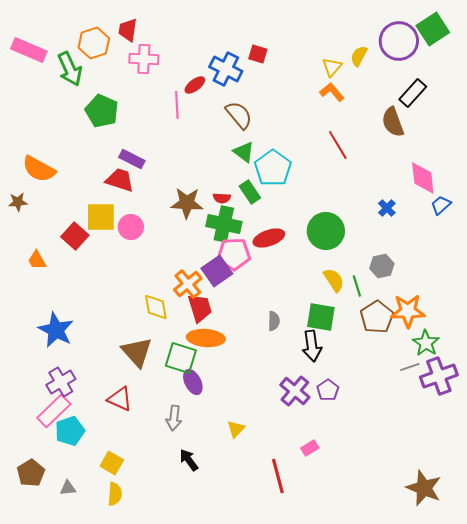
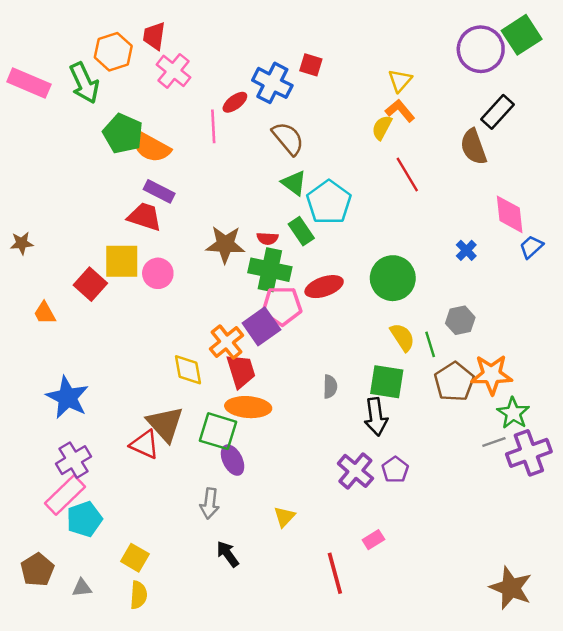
pink rectangle: (29, 50) -> (29, 83), moved
yellow semicircle: (359, 56) -> (382, 128), moved
pink cross: (144, 59) -> (173, 71), turned 36
orange semicircle: (39, 169) -> (151, 147), moved
red triangle: (120, 399) -> (145, 444), moved

